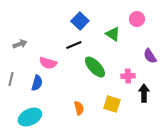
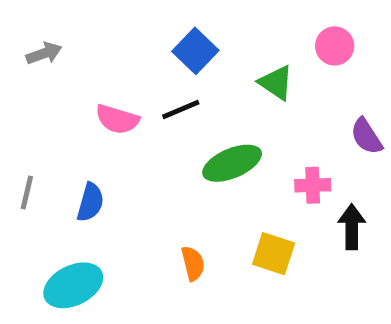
gray arrow: (20, 44) -> (44, 53), moved
pink semicircle: (48, 63) -> (117, 119), moved
green ellipse: (95, 67) -> (232, 163), turned -70

